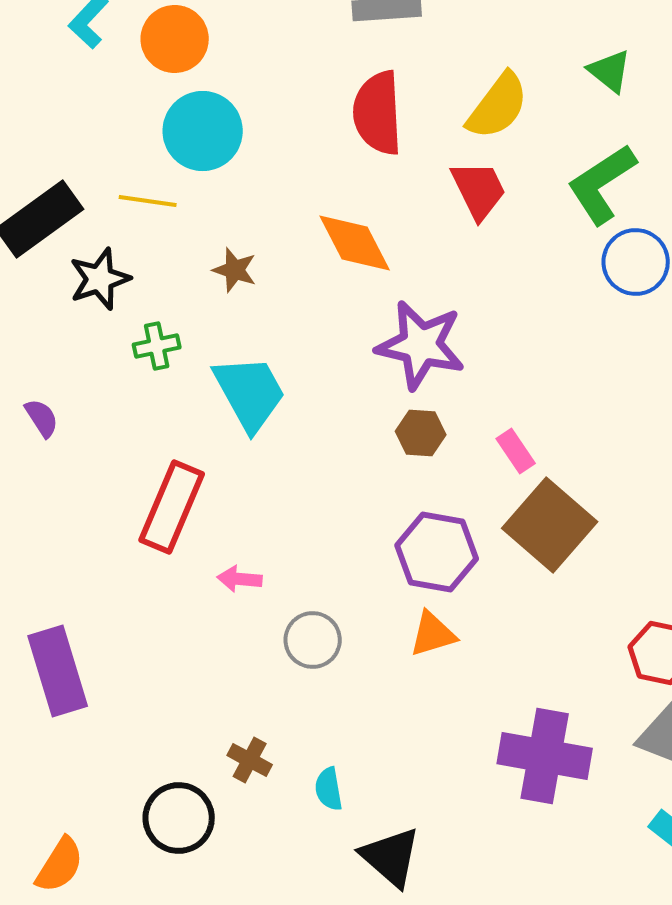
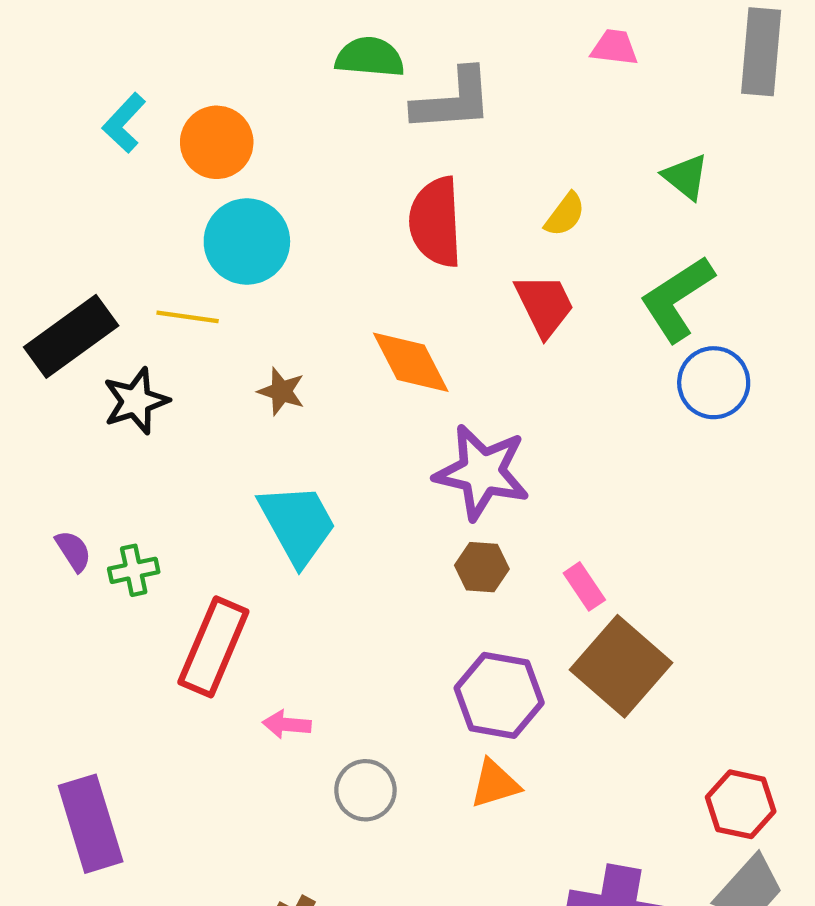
yellow semicircle: (498, 106) -> (565, 215), size x0.6
green cross: (157, 346) -> (134, 570), moved

